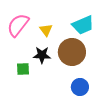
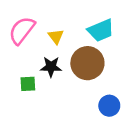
blue circle: (80, 87) -> (109, 106), moved

